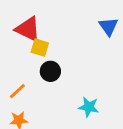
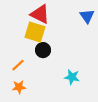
red triangle: (28, 29) -> (40, 14), moved
yellow square: (40, 48) -> (35, 32), size x1.5

